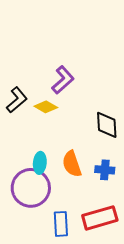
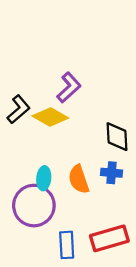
yellow diamond: (46, 107) -> (50, 117), size x1.4
blue cross: (105, 170) -> (112, 173), moved

